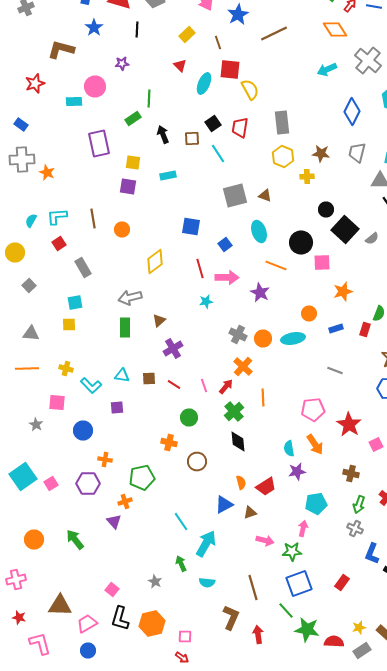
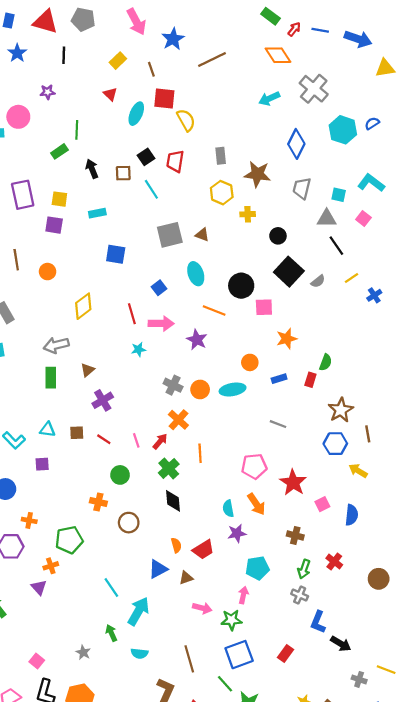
gray rectangle: (282, 122) -> (221, 156), size x0.7
purple rectangle: (99, 144) -> (23, 195), moved
brown star: (321, 154) -> (257, 174), moved, size x1.4
black circle: (326, 210) -> (278, 236), moved
blue square: (191, 226) -> (116, 254), moved

